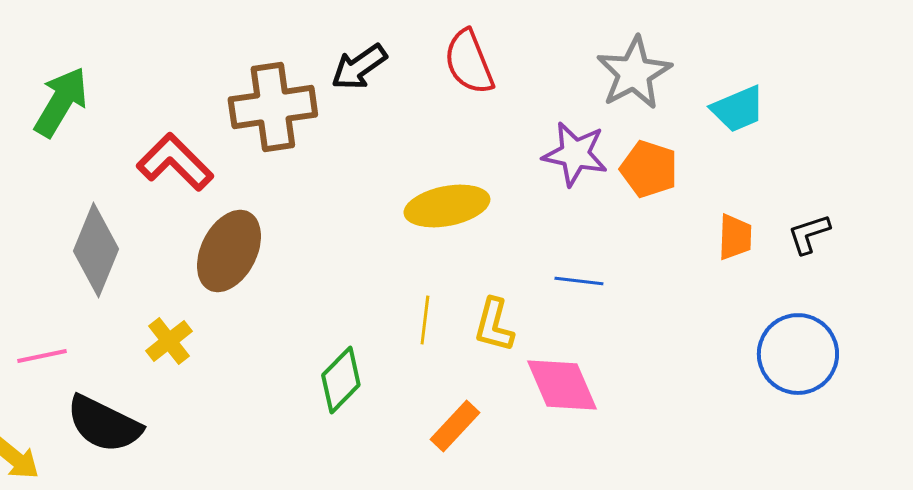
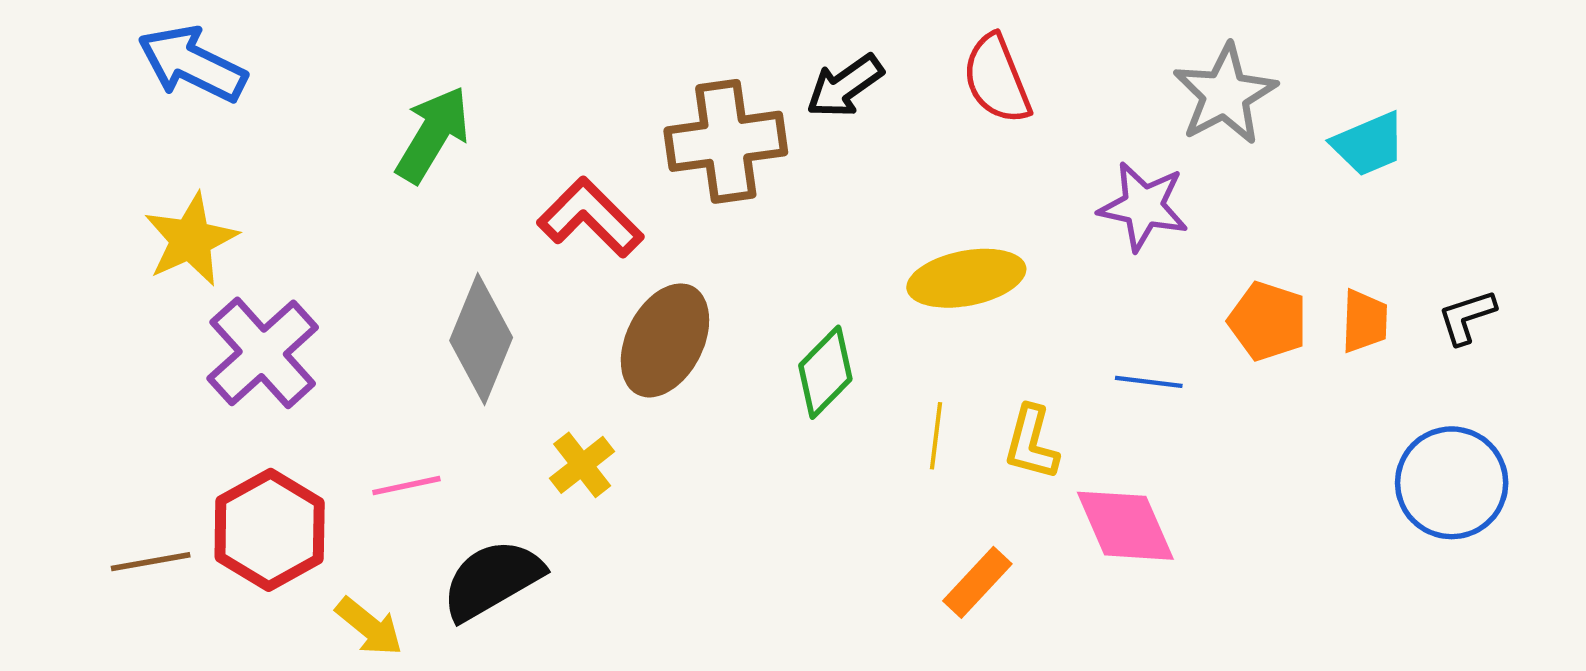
orange pentagon: (649, 169) -> (1268, 321), moved
green diamond: (341, 380) -> (825, 372), moved
black semicircle: (104, 424) -> (492, 580), turned 124

